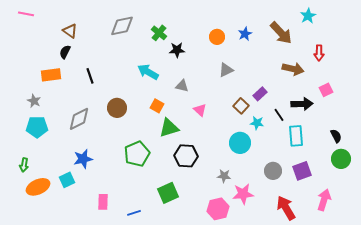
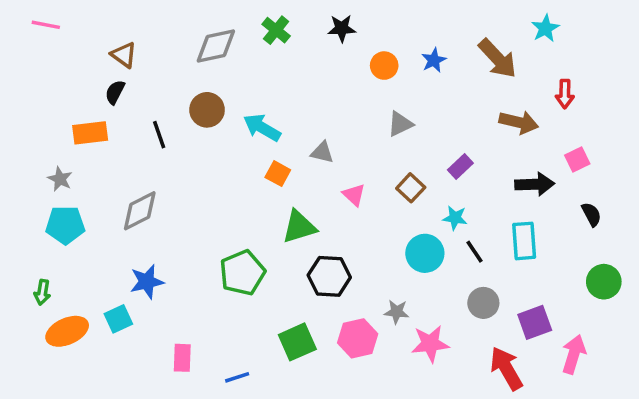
green cross: (159, 33) -> (276, 30), moved
black star: (177, 50) -> (342, 28), moved
orange square: (157, 106) -> (278, 174), moved
brown square: (241, 106) -> (411, 188), moved
brown circle: (117, 108) -> (207, 110), moved
black line: (279, 115) -> (474, 252), moved
black semicircle: (336, 136) -> (591, 214), moved
purple square: (302, 171) -> (535, 322), moved
pink hexagon: (218, 209) -> (358, 338), moved

